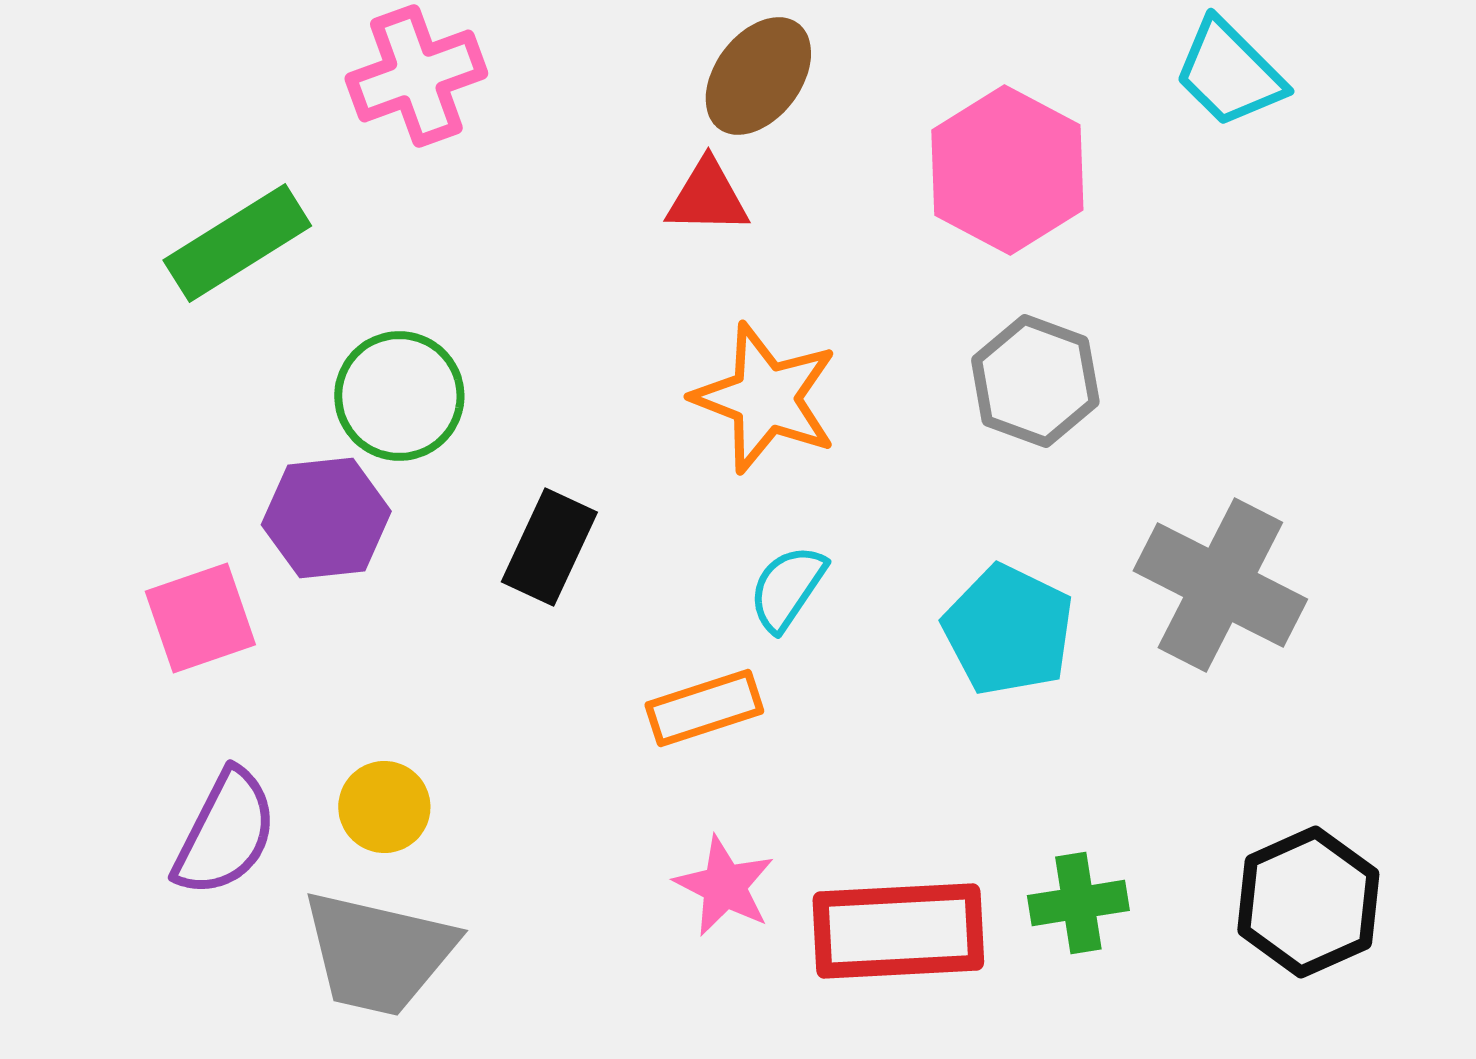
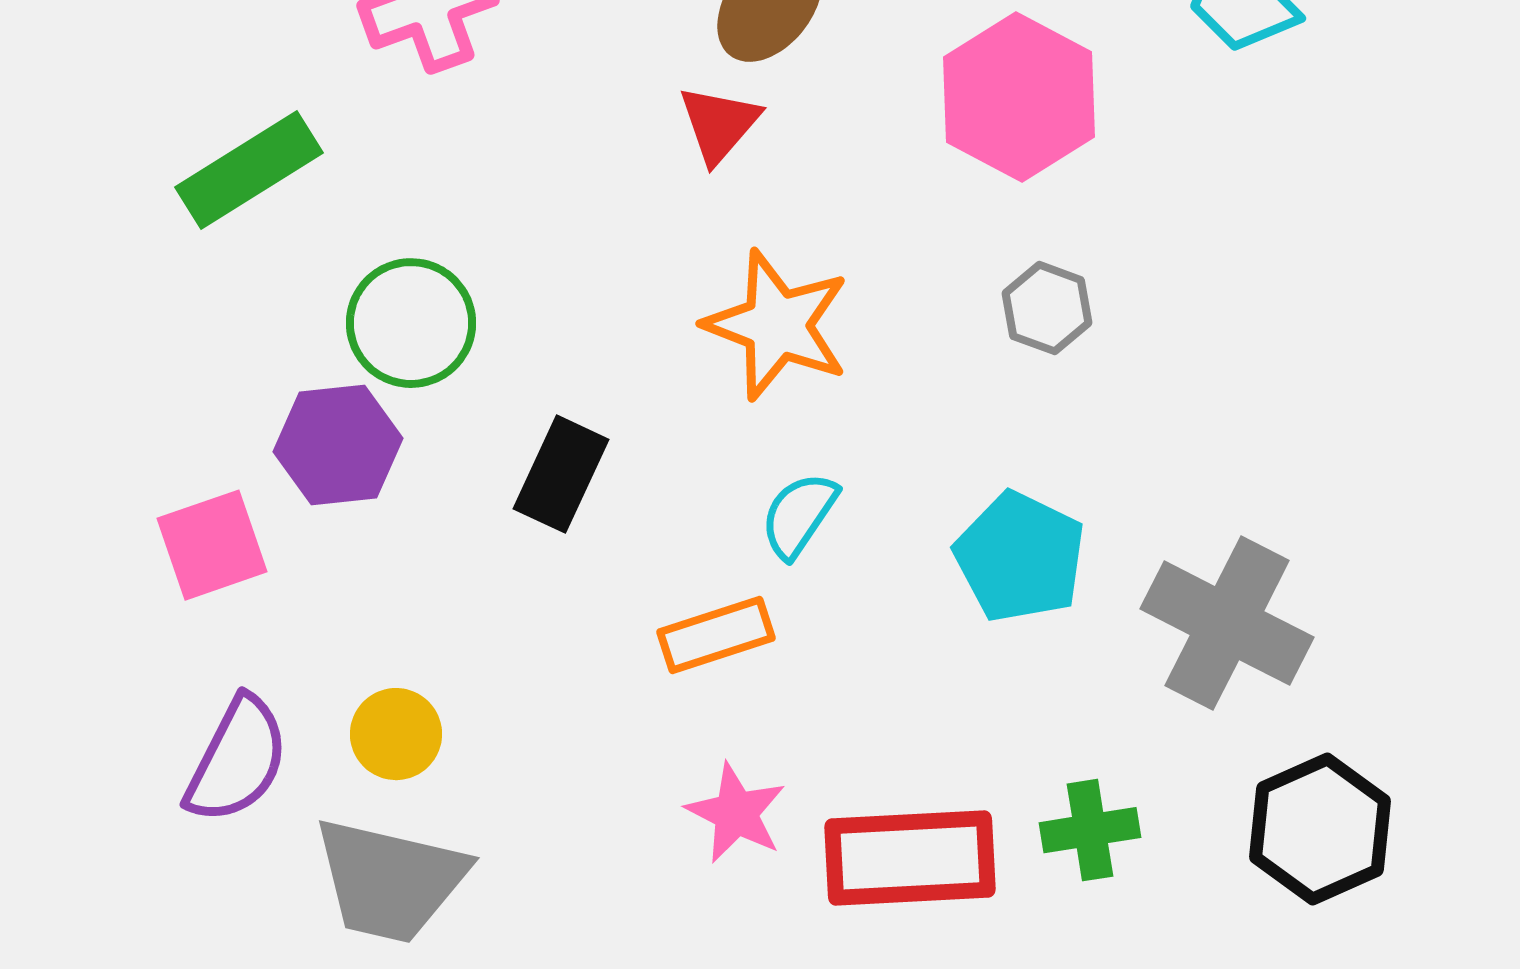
red triangle: (707, 197) -> (719, 124), turned -50
gray hexagon: (1035, 381) -> (1047, 308), size x0.7
gray cross: (1220, 585) -> (1227, 623), moved

